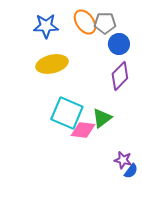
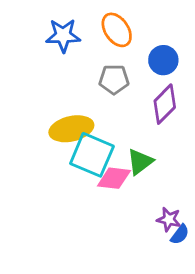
gray pentagon: (105, 23) -> (114, 79), moved
yellow ellipse: (52, 64) -> (71, 129), moved

